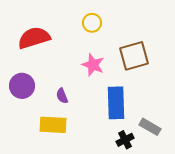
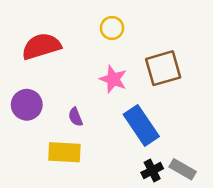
blue rectangle: (116, 103) -> (141, 125), turned -32
gray rectangle: (150, 127) -> (183, 169), moved

